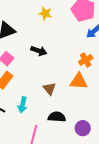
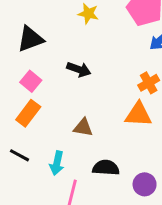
brown triangle: (50, 89) -> (83, 127), moved, turned -40
cyan arrow: (23, 105) -> (57, 163), moved

